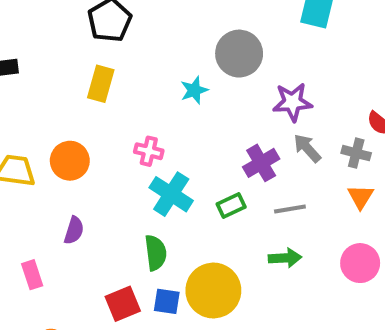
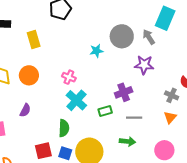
yellow rectangle: (101, 84) -> (34, 39), moved, turned -42
gray arrow: (307, 148) -> (149, 37), moved

